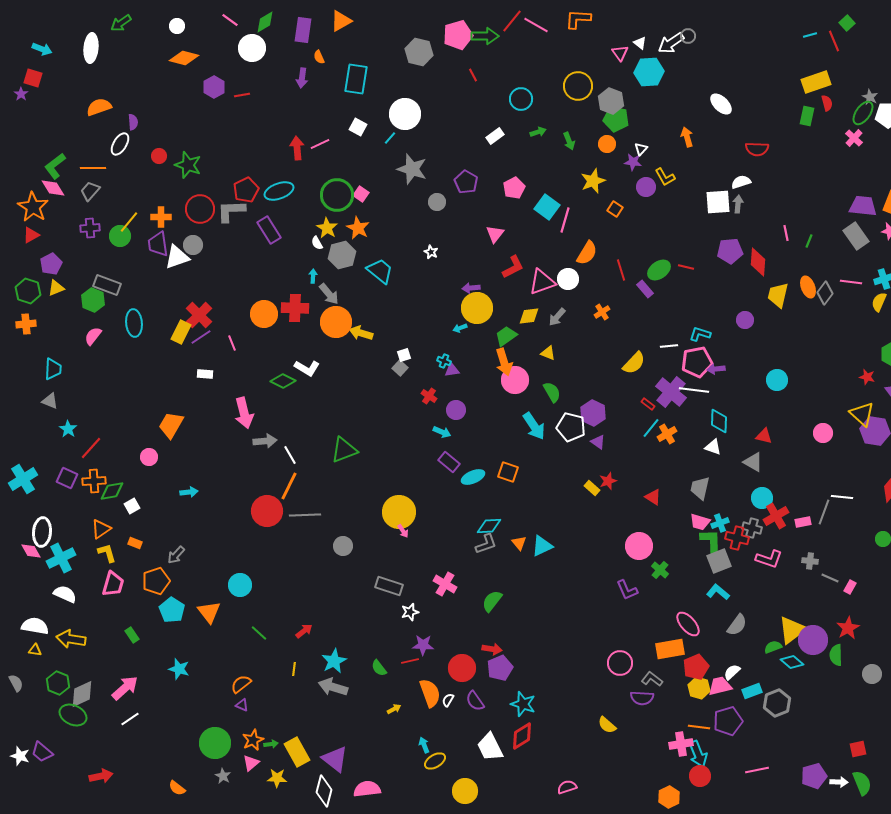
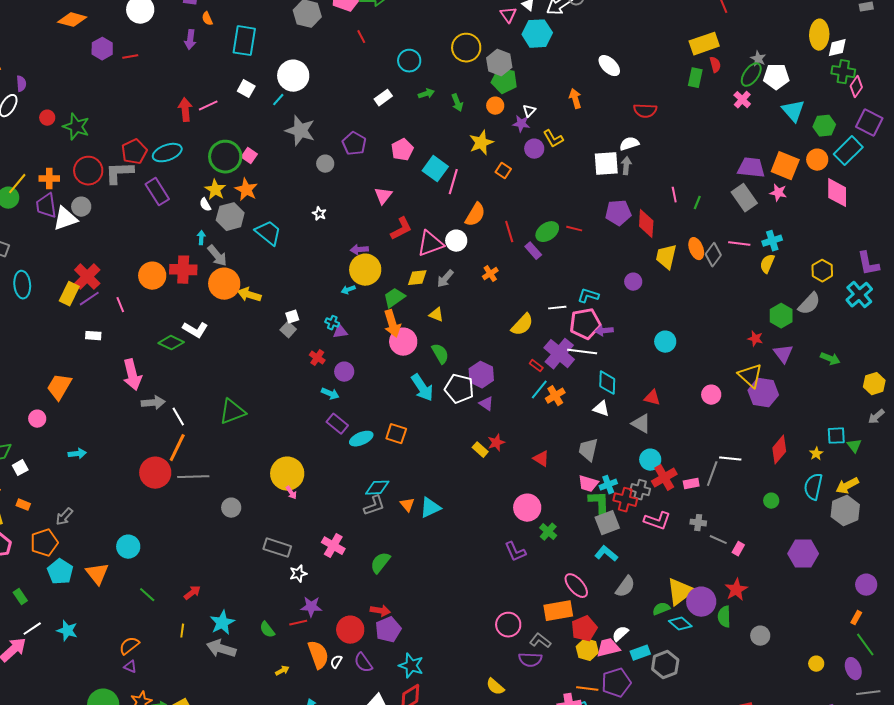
white line: (130, 719) -> (32, 629), moved

